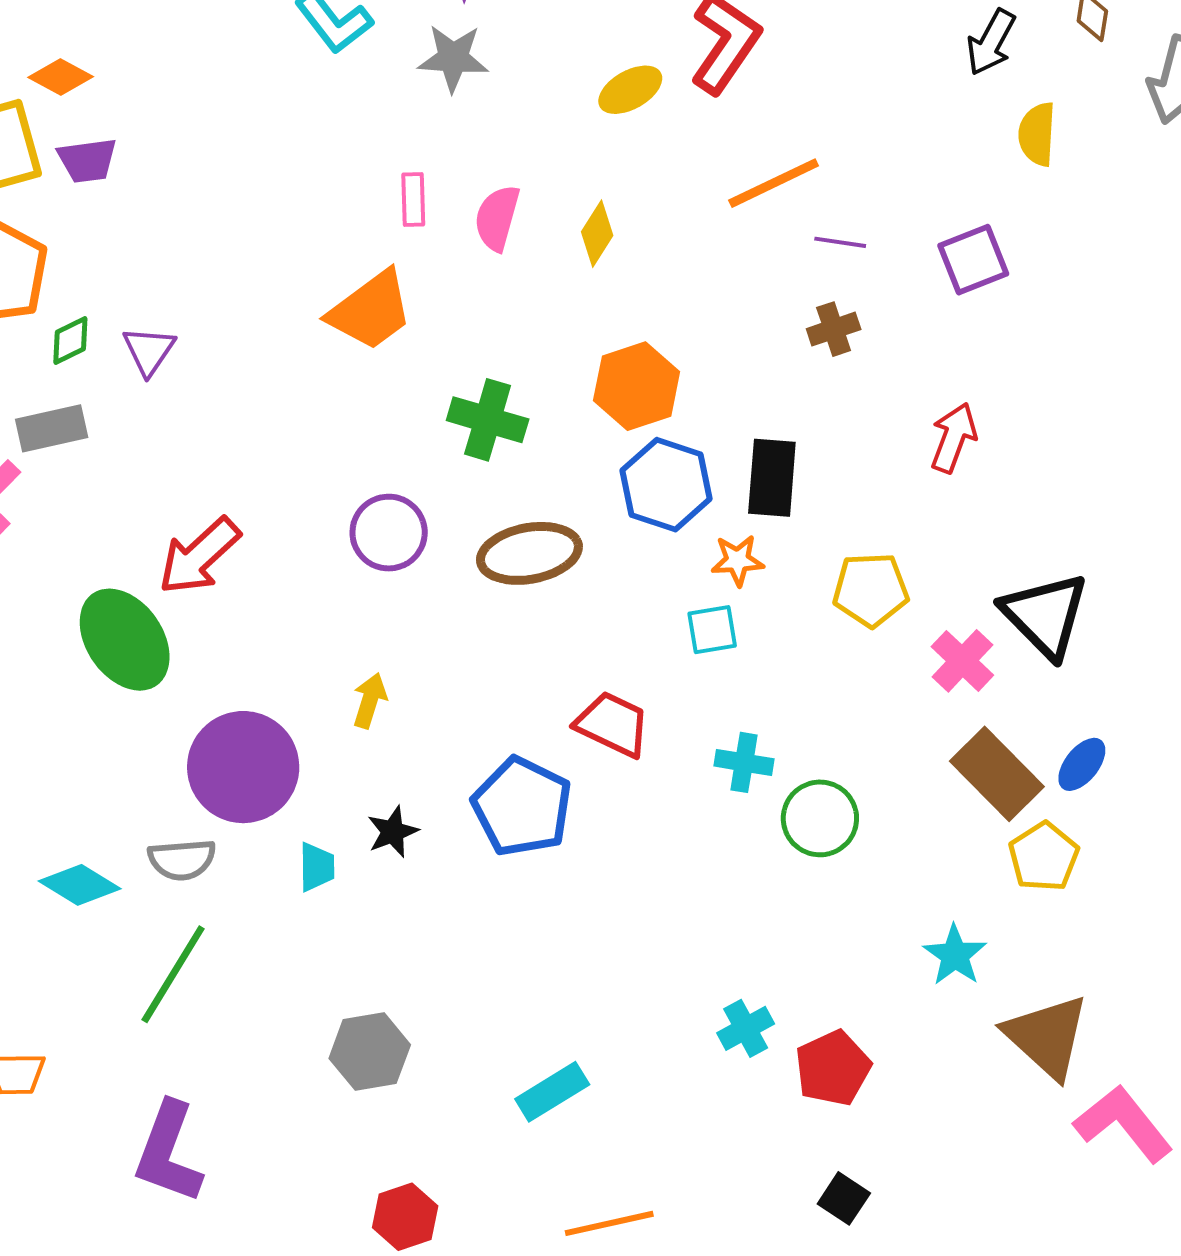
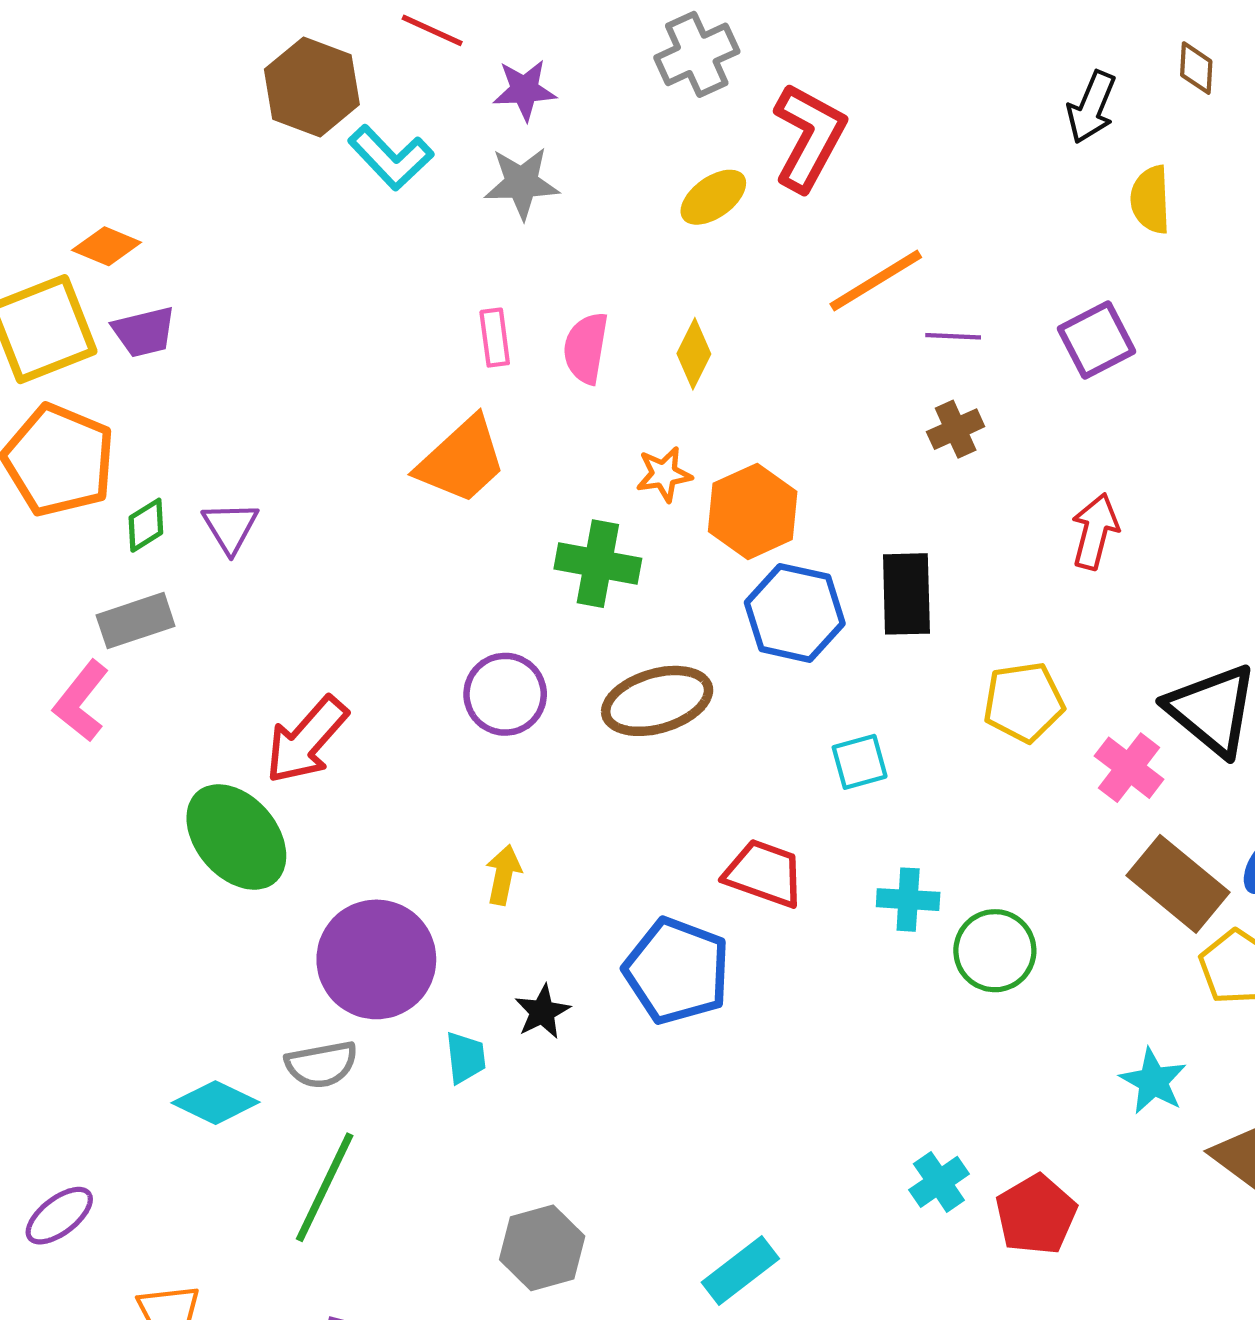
orange star: (737, 560) -> (664, 474), moved

